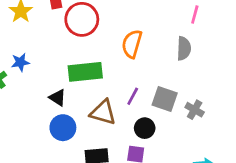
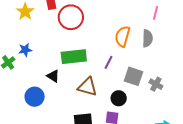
orange semicircle: (132, 44) -> (123, 36), moved
purple line: (133, 96) -> (108, 62), moved
blue circle: (63, 128) -> (35, 97), moved

